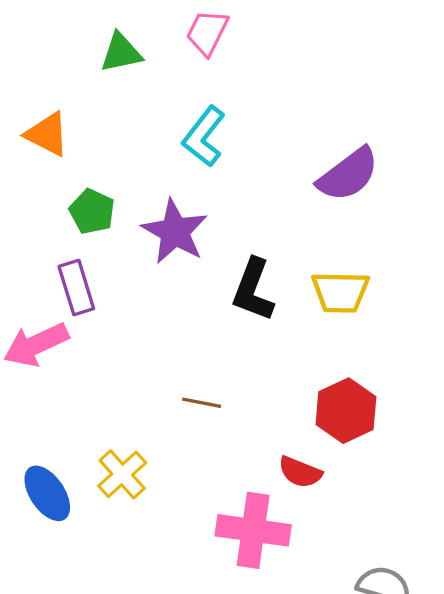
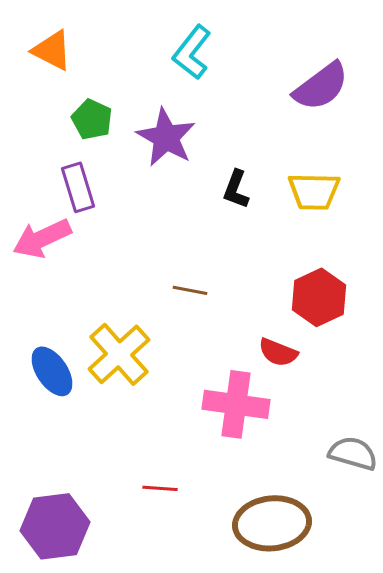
black L-shape: (253, 290) -> (236, 189), size x0.7
yellow cross: (122, 474) -> (119, 354), size x1.4

